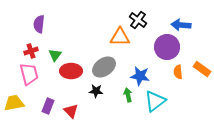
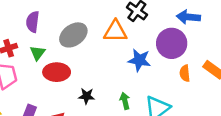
purple semicircle: (39, 24) -> (33, 22), moved
gray ellipse: (104, 67) -> (73, 35), moved
blue star: (140, 76) -> (139, 60), moved

